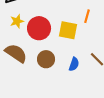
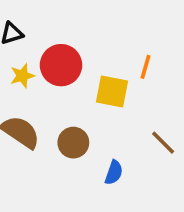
red circle: (39, 28) -> (61, 65), moved
blue semicircle: (74, 64) -> (114, 172), moved

